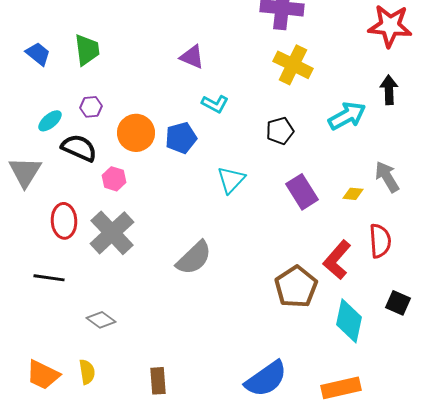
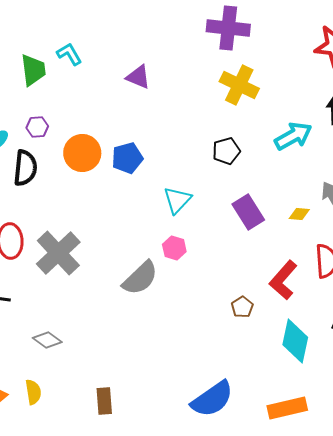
cyan L-shape: (215, 104) -> (69, 54), moved, turned -148
black semicircle: (79, 148) -> (25, 168), turned 72
pink hexagon: (114, 179) -> (174, 248), moved
brown pentagon: (296, 287) -> (242, 307), size x0.5

